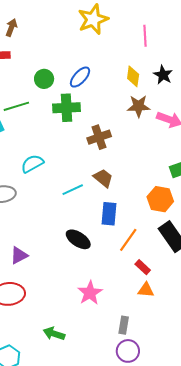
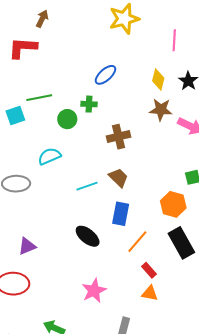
green circle: (44, 79) -> (67, 119), moved
green cross: (67, 108) -> (89, 104), size x0.6

